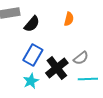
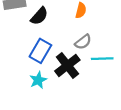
gray semicircle: (81, 58) -> (83, 42), moved
cyan line: (88, 79) -> (102, 59), moved

